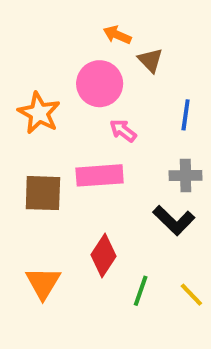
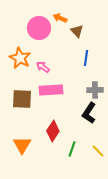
pink circle: (100, 84) -> (39, 28), moved
blue line: (186, 115) -> (86, 58), moved
pink arrow: (123, 131) -> (43, 67), moved
black L-shape: (174, 220) -> (89, 113), turned 80

